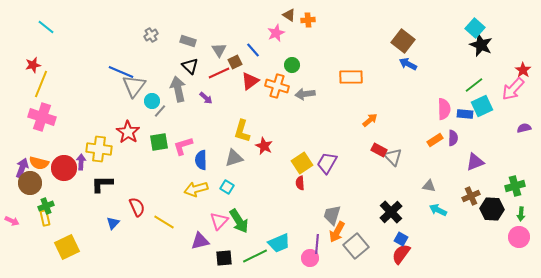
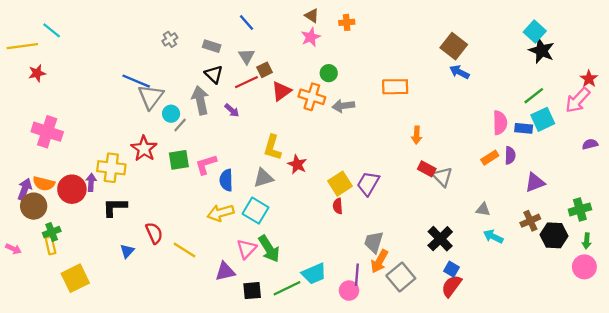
brown triangle: (289, 15) -> (312, 16), moved
blue line: (253, 50) -> (246, 22), moved
yellow line: (41, 84) -> (22, 46), moved, turned 60
orange arrow: (370, 120) -> (417, 135), turned 133
cyan square: (227, 187) -> (256, 211), size x1.6

